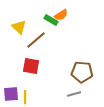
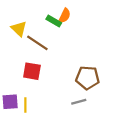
orange semicircle: (61, 15) -> (65, 16), turned -32
brown line: (36, 40) -> (37, 43), turned 75

